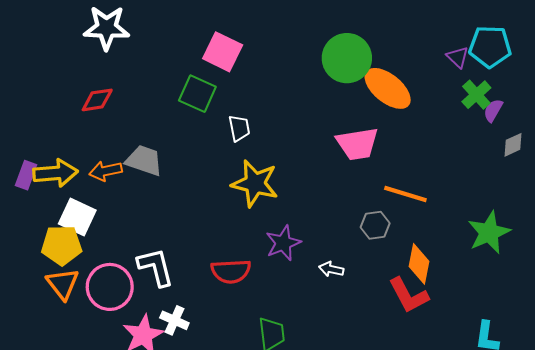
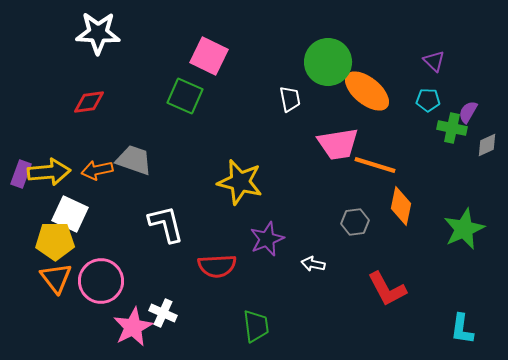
cyan pentagon: (490, 47) -> (428, 100), moved, size x0.6
green cross: (476, 95) -> (452, 128), moved, turned -36
white trapezoid: (239, 128) -> (290, 99), moved
orange line: (405, 194) -> (375, 165), moved
orange diamond: (419, 264) -> (401, 206), moved
white L-shape: (156, 267) -> (166, 224), moved

